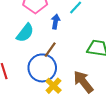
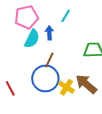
cyan semicircle: (25, 33) -> (32, 39), moved
yellow cross: (53, 86) -> (66, 87), moved

